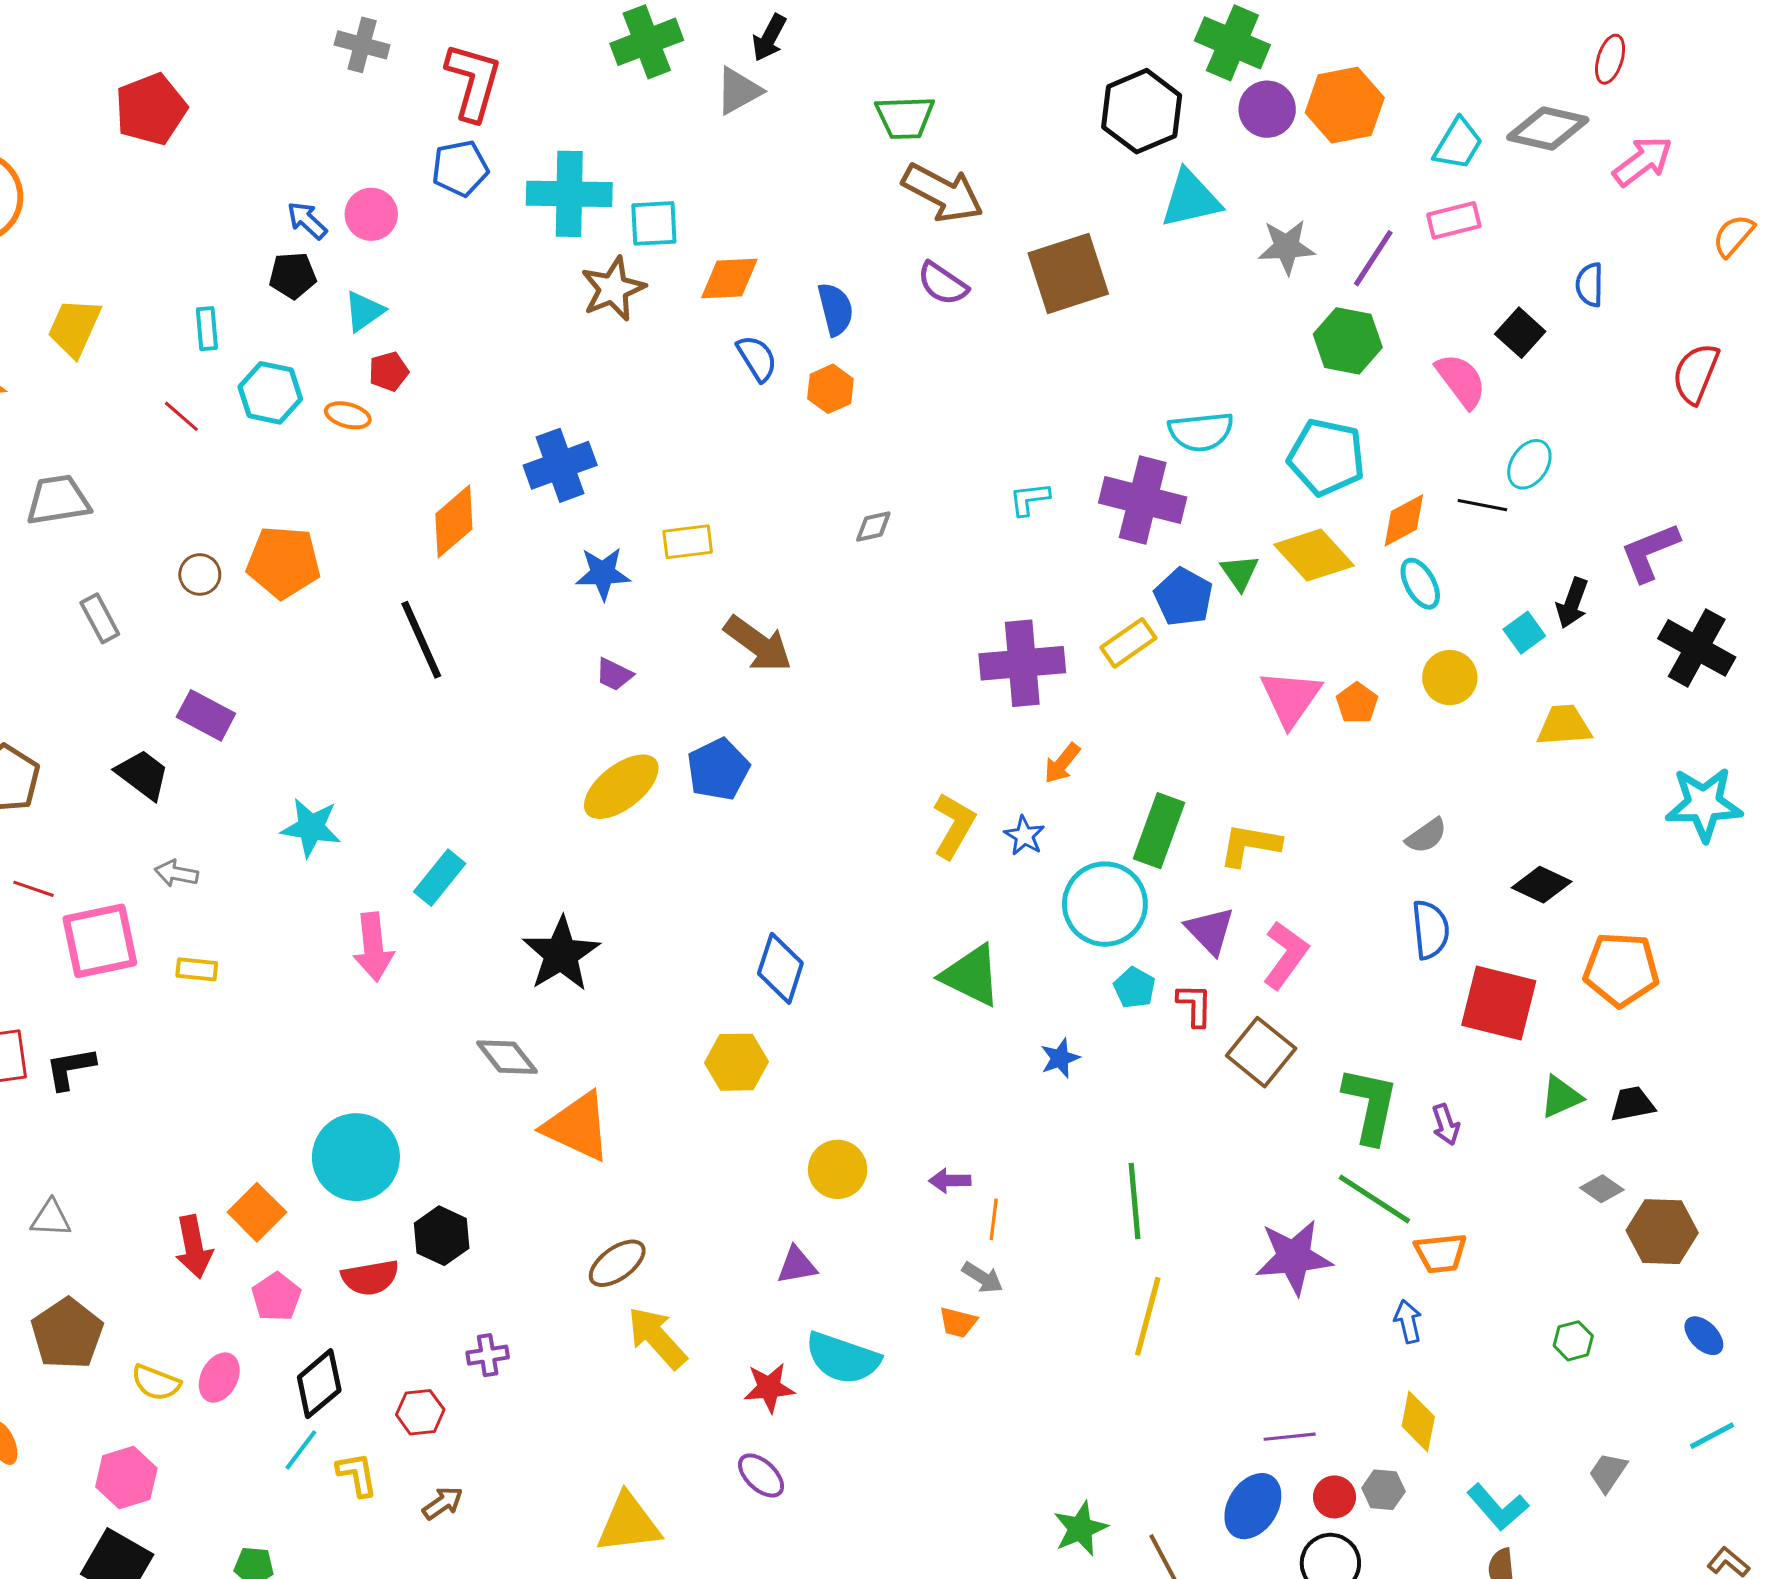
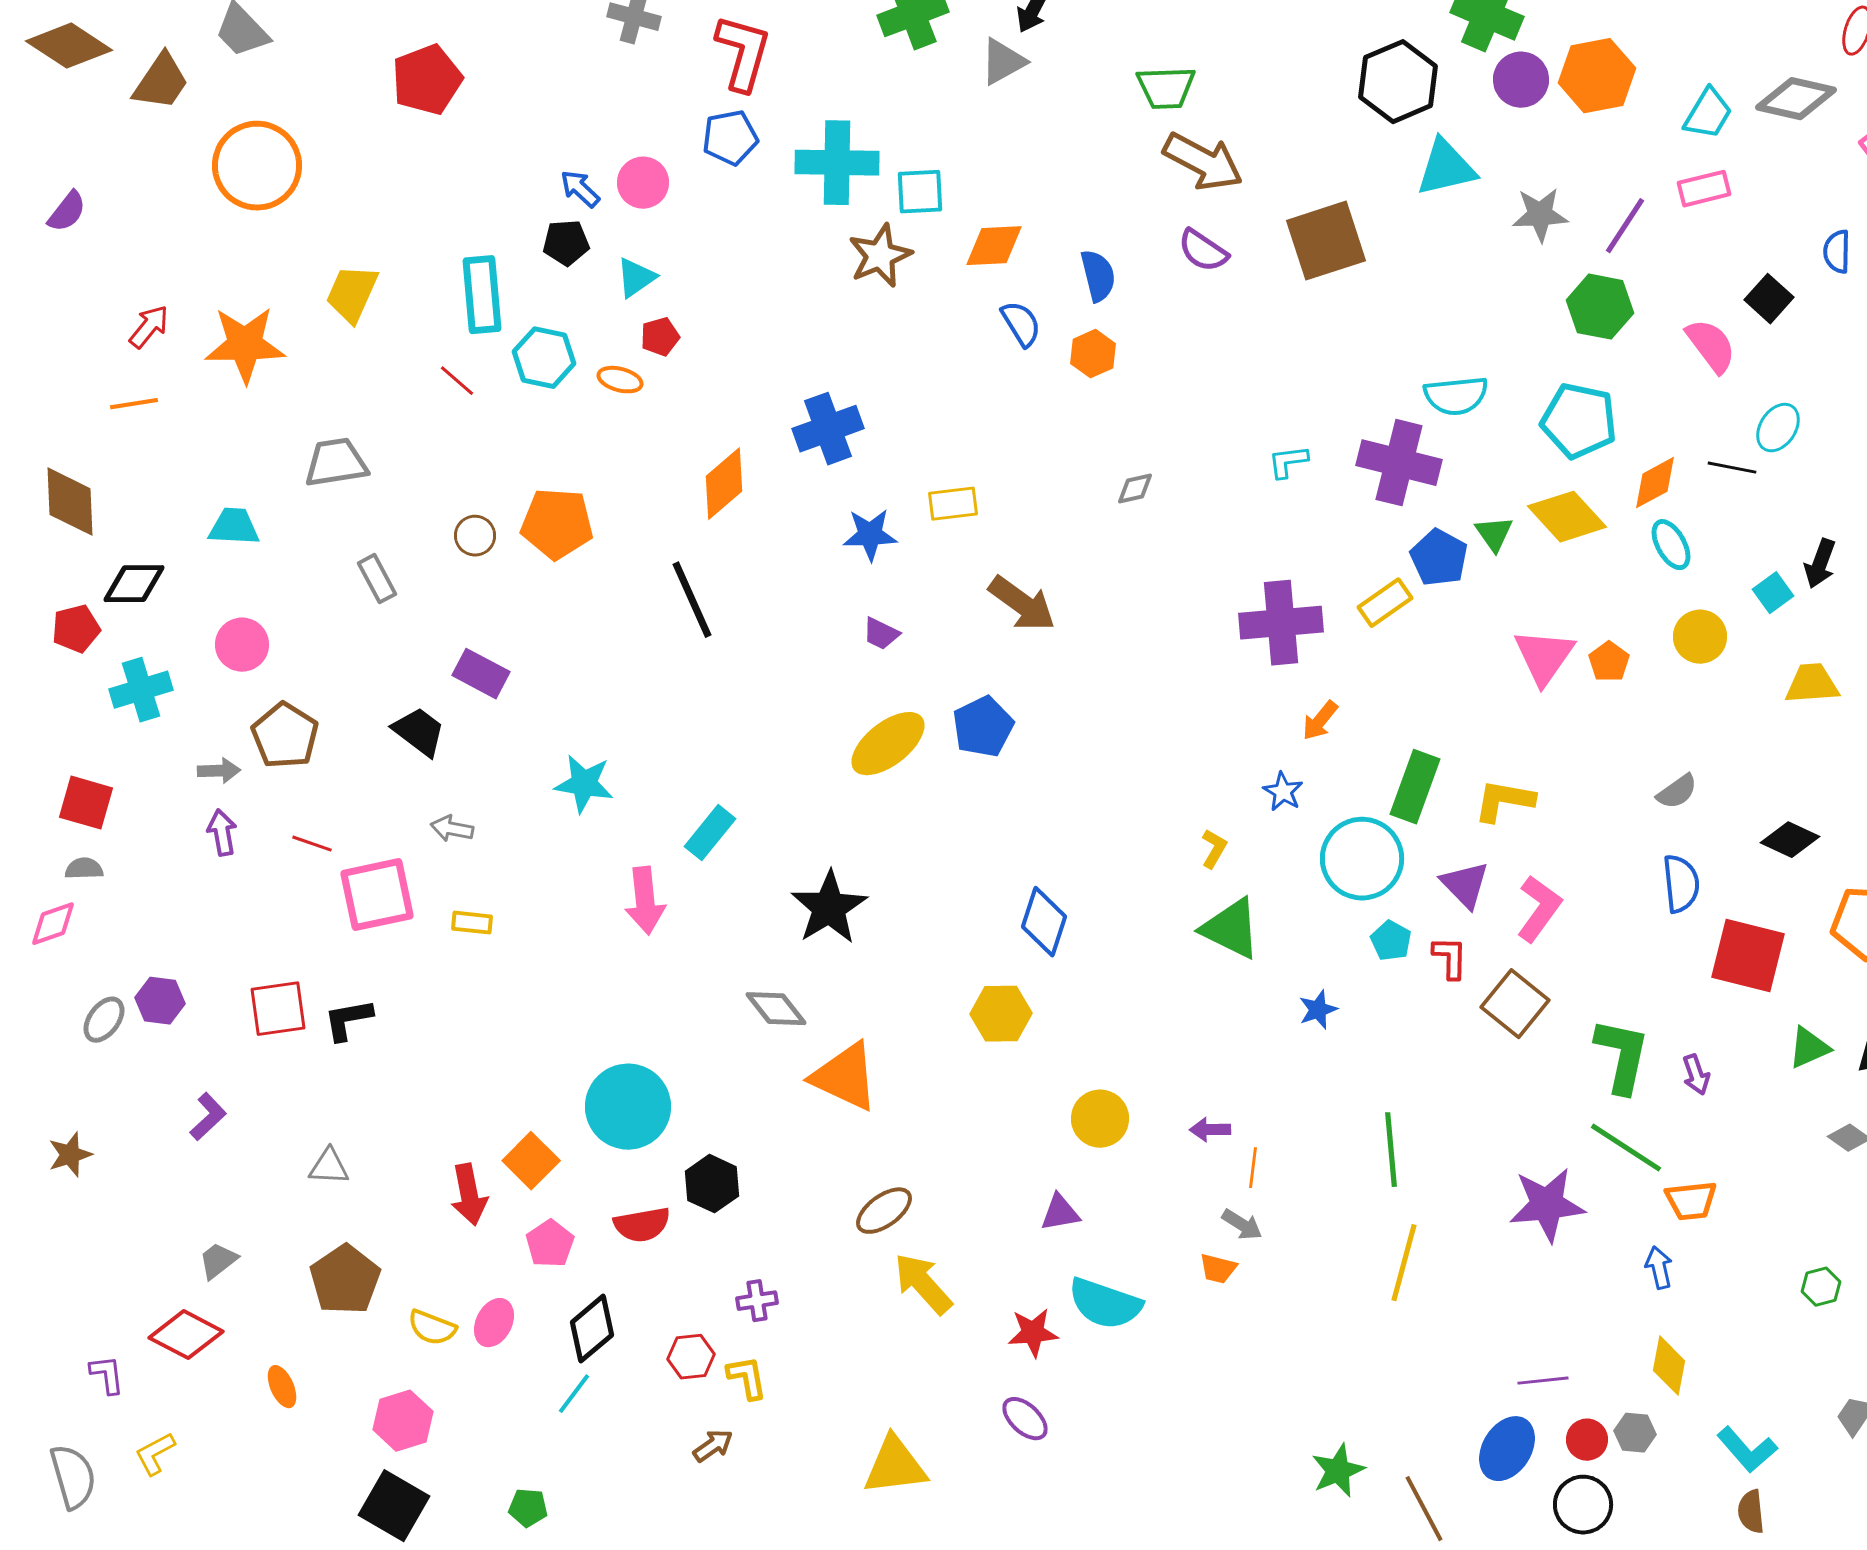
cyan rectangle: (207, 329) -> (482, 295), size x1.8
yellow L-shape: (954, 825) -> (1214, 849), moved, size x0.6
yellow L-shape: (357, 1474) -> (747, 1378), moved

